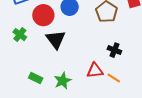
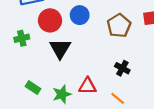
green cross: (20, 35) -> (22, 38), turned 32
red triangle: (95, 71) -> (87, 86), moved

